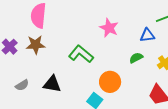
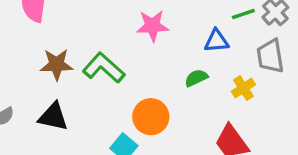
pink star: (109, 28) -> (153, 26), turned -30
brown star: (36, 45) -> (57, 64), moved

